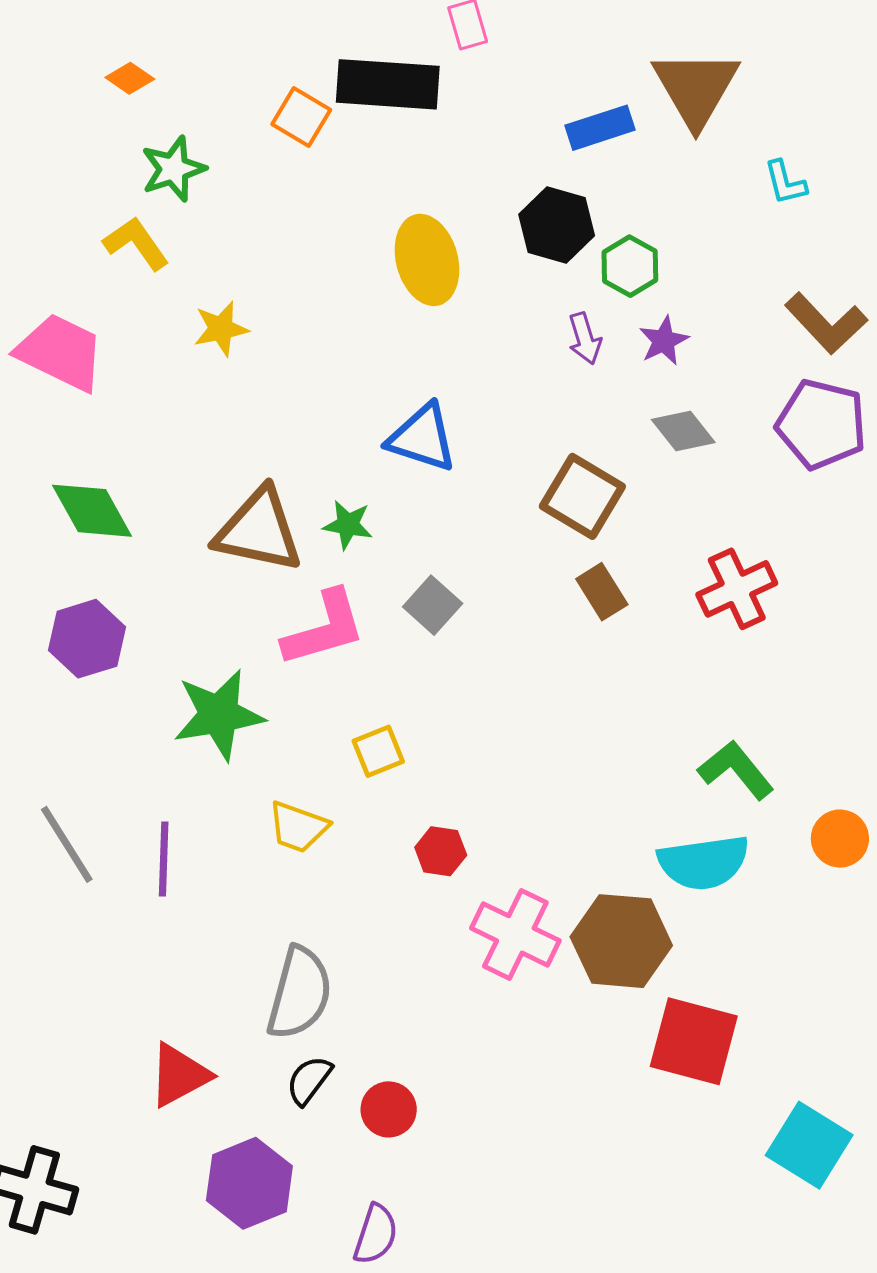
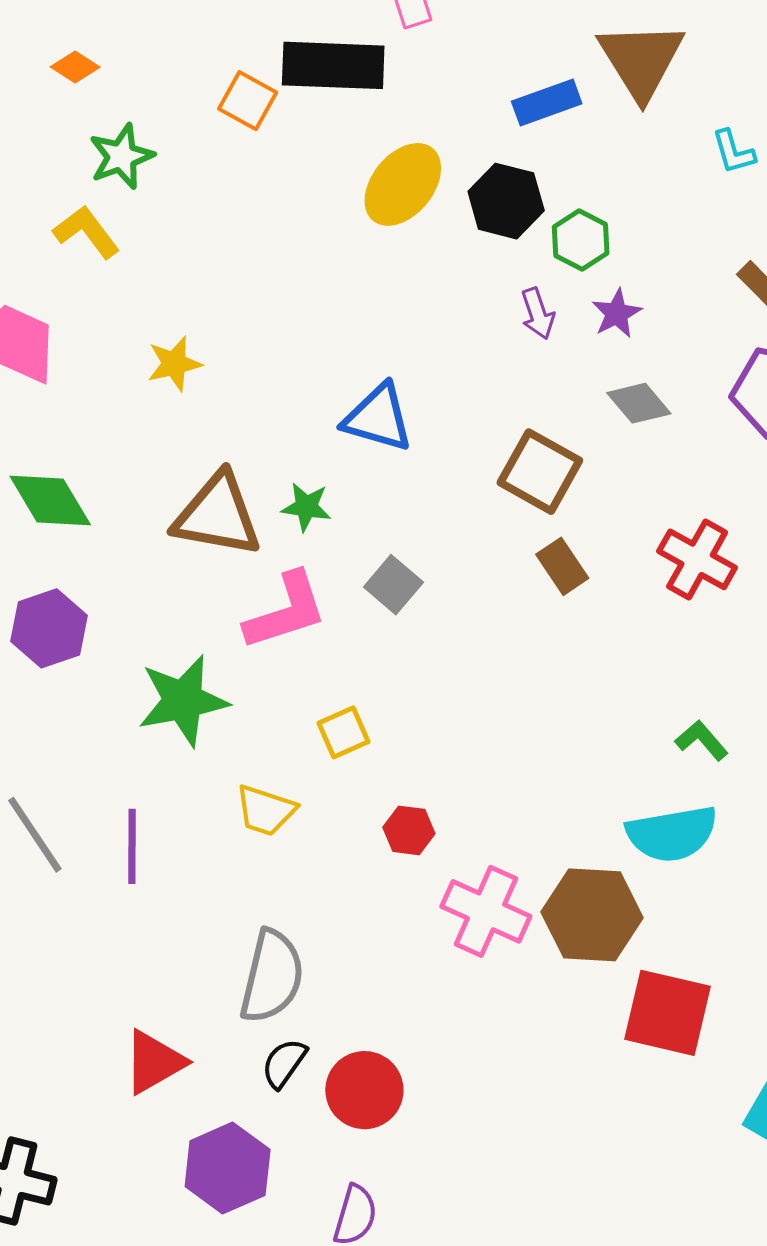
yellow ellipse: (427, 260) -> (403, 184), moved, turned 56
yellow star: (221, 329) -> (174, 364), moved
red cross: (737, 589) -> (697, 559), turned -34
green L-shape: (736, 770) -> (702, 740), size x0.7
red circle: (389, 1109) -> (364, 1090), size x1.4

